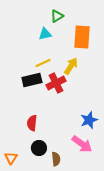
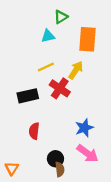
black rectangle: (32, 80) -> (28, 96), moved
red cross: (56, 83) -> (60, 88), turned -30
blue star: (89, 120) -> (84, 128), moved
black circle: (39, 148) -> (55, 159), moved

